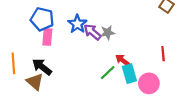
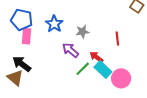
purple arrow: (92, 32) -> (70, 50), moved
red line: (163, 54) -> (117, 39), moved
cyan rectangle: (129, 74) -> (103, 69), turned -30

